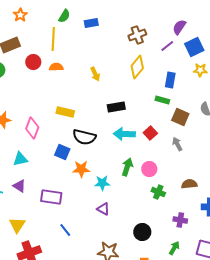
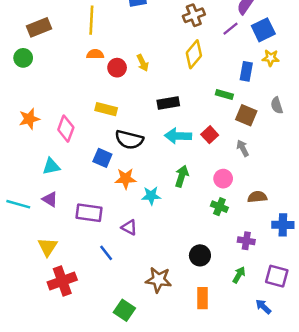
red circle: (33, 62) -> (117, 68), moved
blue rectangle: (170, 80) -> (246, 71), moved
pink circle: (149, 169) -> (223, 179), moved
purple triangle: (103, 209) -> (129, 227), moved

